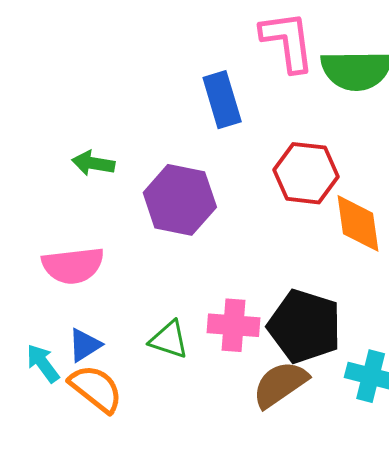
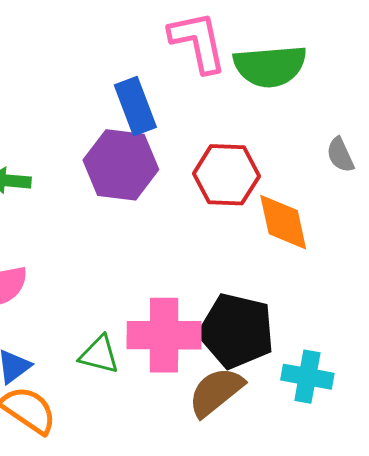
purple hexagon: (180, 200) -> (121, 165), moved
pink cross: (234, 325) -> (164, 335), size x1.4

